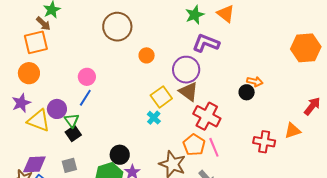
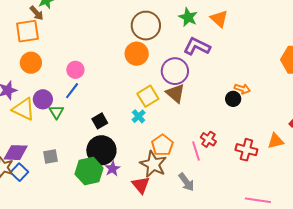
green star: (195, 15) -> (188, 17), turned -30
brown circle: (117, 27) -> (146, 26), moved
orange circle: (147, 55) -> (137, 54), size x1.5
orange circle: (29, 73) -> (31, 63), moved
red cross: (207, 116) -> (208, 139), moved, size x0.6
black square: (73, 133) -> (100, 121), moved
orange pentagon: (194, 145) -> (162, 145), moved
black circle: (120, 155) -> (101, 150), size x1.5

